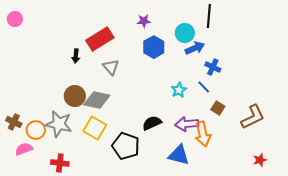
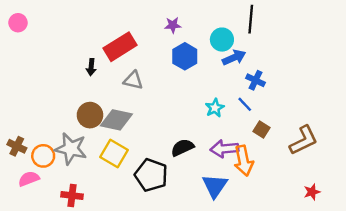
gray triangle: (111, 67) -> (133, 80), turned -36
blue triangle: (179, 155) -> (215, 186), turned 50

